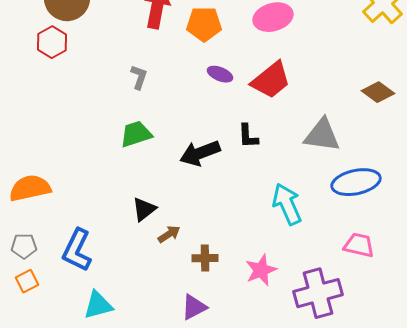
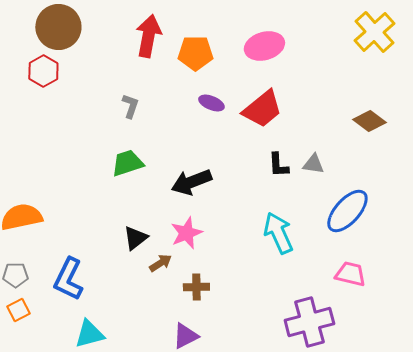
gray triangle: (322, 135) -> (313, 164), size x0.6
black L-shape: (248, 136) -> (278, 165), moved
blue ellipse: (356, 182) -> (347, 211), turned -36
pink star: (261, 270) -> (186, 233), moved

